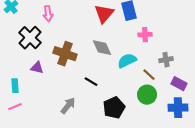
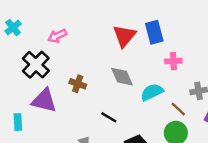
pink arrow: (48, 14) -> (57, 36), turned 70
brown cross: (65, 54) -> (78, 84), size x0.6
purple triangle: (37, 68) -> (44, 101), size x1.6

